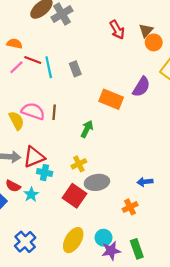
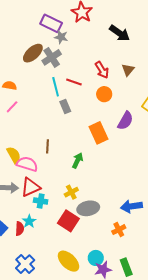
orange circle: (154, 42) -> (104, 94), moved
red line: (33, 60) -> (74, 82), moved
cyan line: (49, 67) -> (56, 87), moved
orange rectangle: (111, 99) -> (98, 133), turned 45
pink semicircle: (33, 111) -> (27, 164), moved
blue arrow: (145, 182) -> (131, 206), size x1.5
red semicircle: (13, 186) -> (20, 229), moved, turned -112
yellow ellipse: (73, 240) -> (68, 261), turned -75

